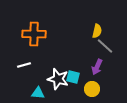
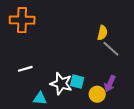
orange cross: (34, 34) -> (22, 20), moved
purple arrow: (97, 67) -> (110, 84), moved

